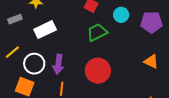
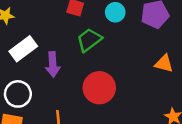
purple arrow: (58, 64) -> (53, 64), moved

